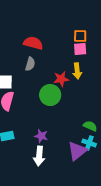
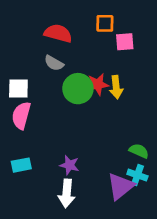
orange square: (80, 36) -> (105, 23), moved
gray semicircle: (30, 64) -> (54, 63), turned 104
yellow arrow: (77, 71) -> (116, 87), moved
green circle: (50, 95) -> (78, 89), moved

